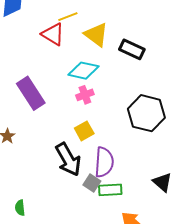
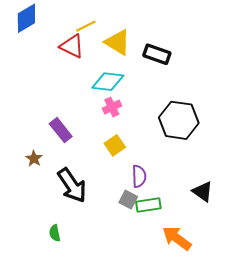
purple rectangle: (31, 93) -> (61, 130), moved, size x0.7
black arrow: (68, 159) -> (72, 185), moved
purple semicircle: (104, 162) -> (139, 176), size x0.7

